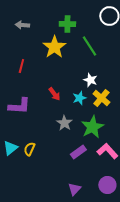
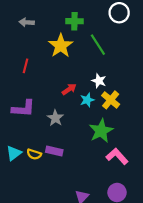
red arrow: (54, 94) -> (69, 89), moved, turned -88
gray star: (64, 123) -> (55, 118), moved
yellow semicircle: (29, 149) -> (34, 154), turned -96
purple rectangle: (78, 152) -> (54, 151), moved, turned 49

